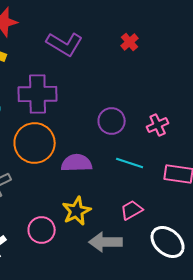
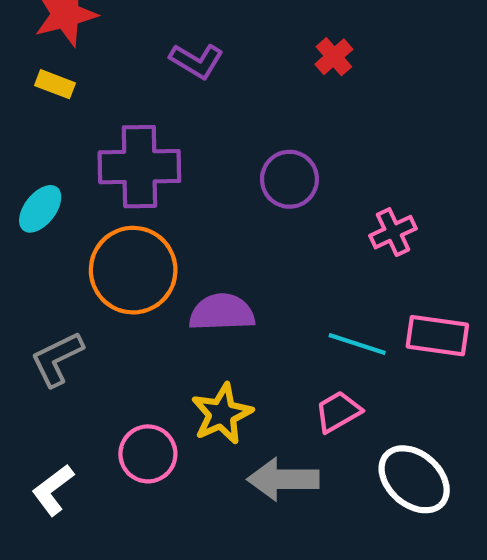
purple L-shape: (65, 44) -> (197, 61), size x0.7
purple circle: (112, 121) -> (289, 179), moved
cyan line: (130, 163) -> (357, 344), moved

